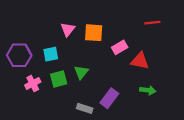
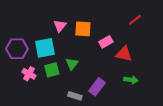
red line: (152, 23) -> (135, 20), turned -32
cyan square: (51, 54) -> (45, 48), size x1.5
pink cross: (33, 83) -> (29, 74), turned -32

